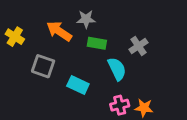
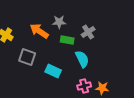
gray cross: (138, 46) -> (88, 32), moved

